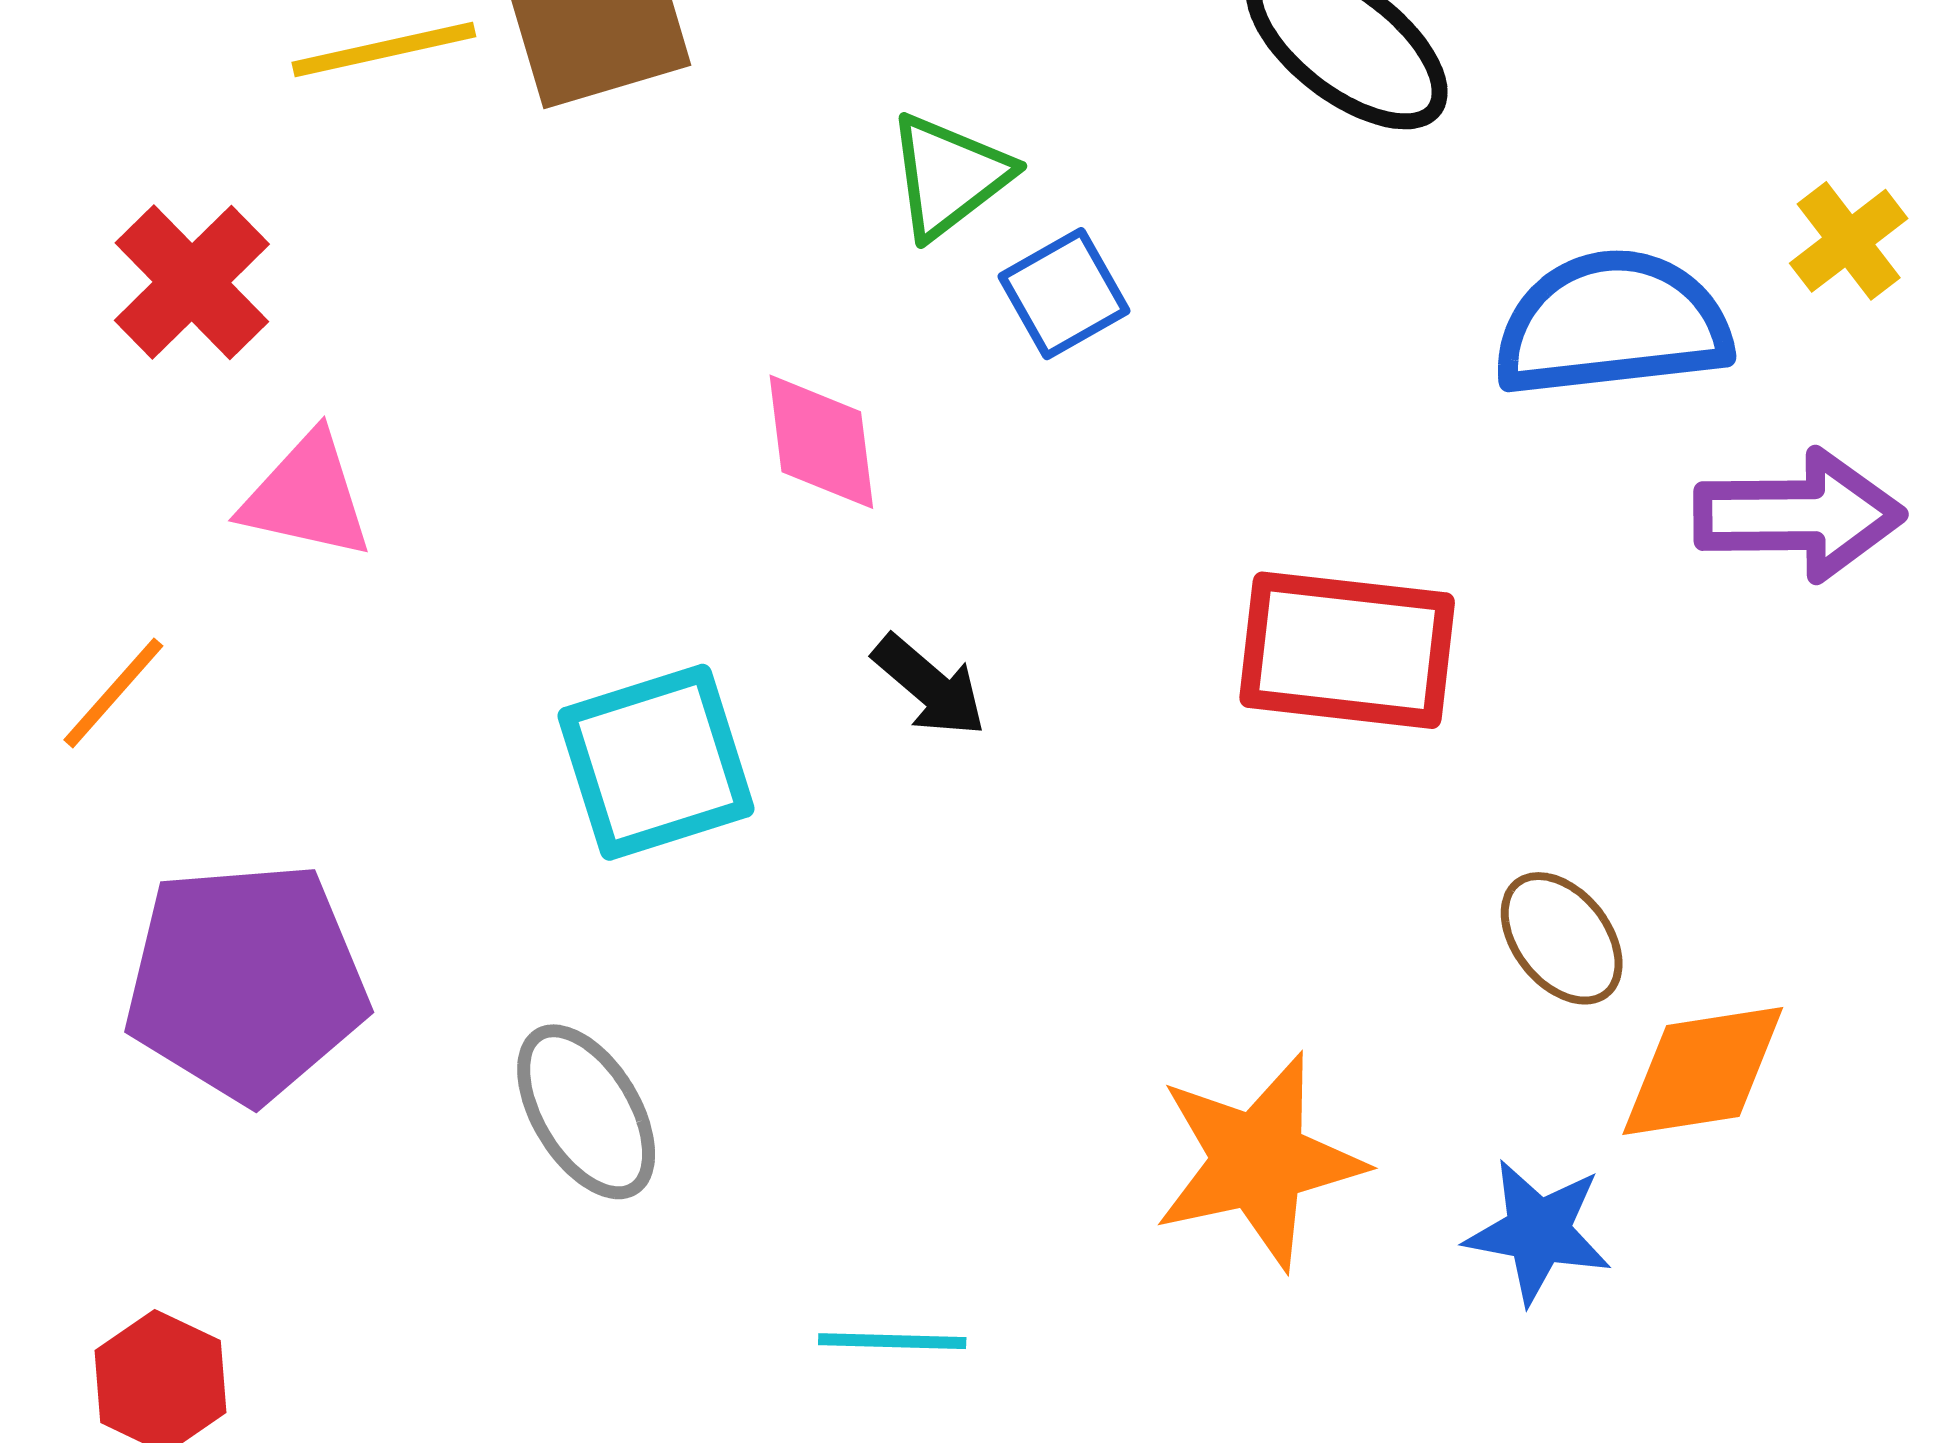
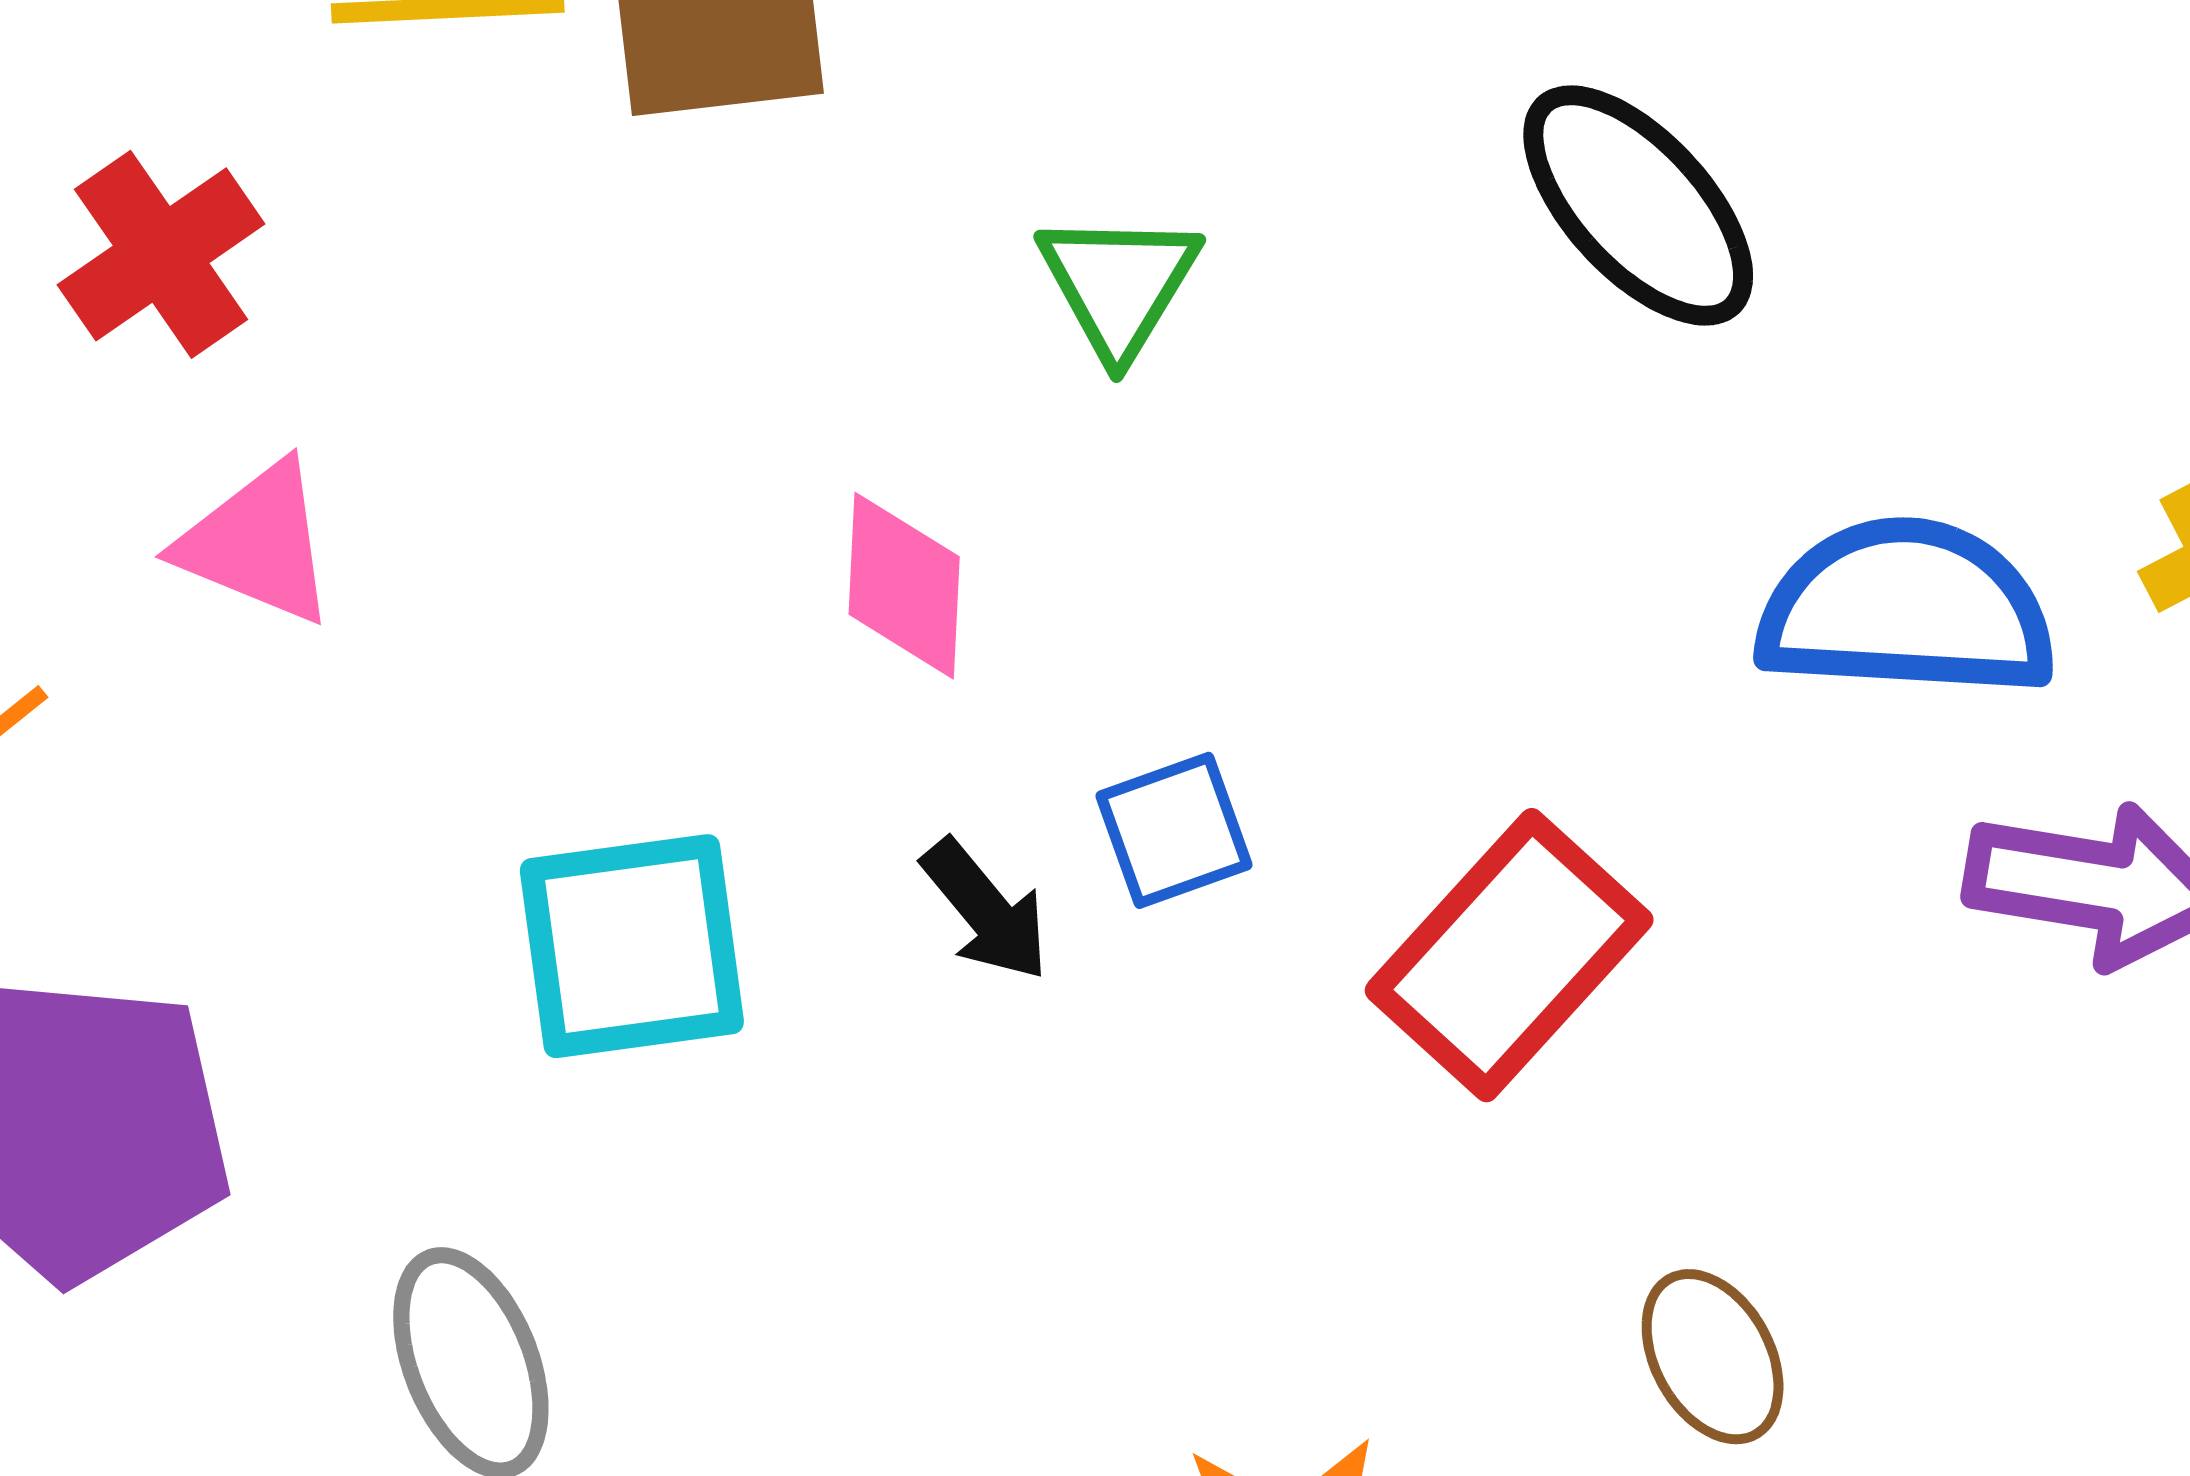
green triangle: (949, 176) -> (1119, 284), turned -31
blue square: (1064, 294) -> (1174, 830), moved
red rectangle: (1347, 650) -> (1509, 955), turned -64

